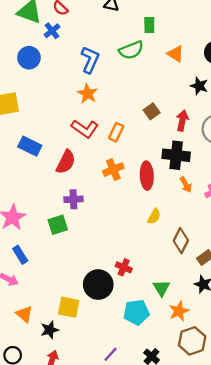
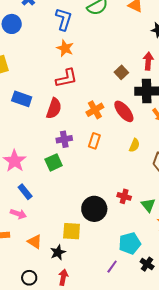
brown square: (152, 111) -> (121, 72), moved
red L-shape: (85, 129) -> (66, 78), turned -40
orange rectangle: (116, 132) -> (94, 141), moved
red ellipse: (147, 176) -> (124, 111), turned -30
red cross: (124, 267) -> (124, 196), moved
cyan pentagon: (136, 312) -> (130, 243), moved

